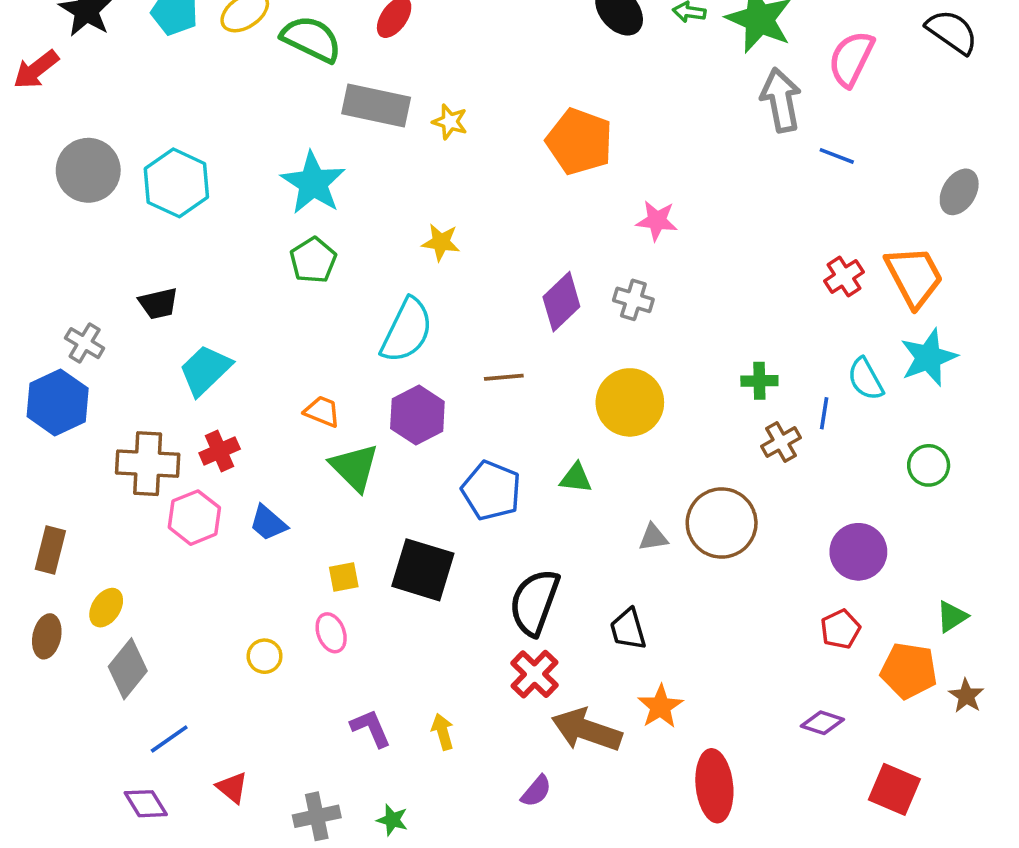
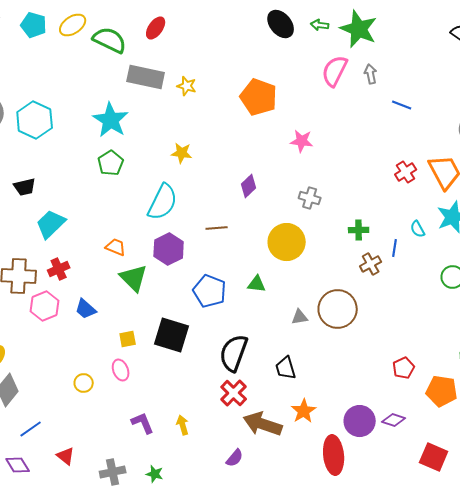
pink semicircle: (851, 59) -> (335, 71), moved
gray arrow: (781, 100) -> (371, 74), size x0.6
gray cross: (633, 300) -> (310, 198), moved
purple diamond: (561, 302) -> (249, 186), size x0.7
cyan semicircle: (866, 379) -> (418, 229), size x0.7
purple circle: (858, 552) -> (360, 421), moved

